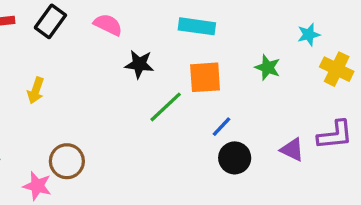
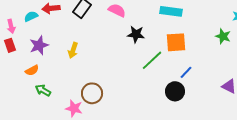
green star: (268, 67) -> (223, 36), moved
black circle: (235, 158) -> (175, 91), moved

